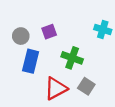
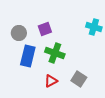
green cross: (72, 58) -> (55, 53), moved
red triangle: (56, 88) -> (51, 81), size x0.6

